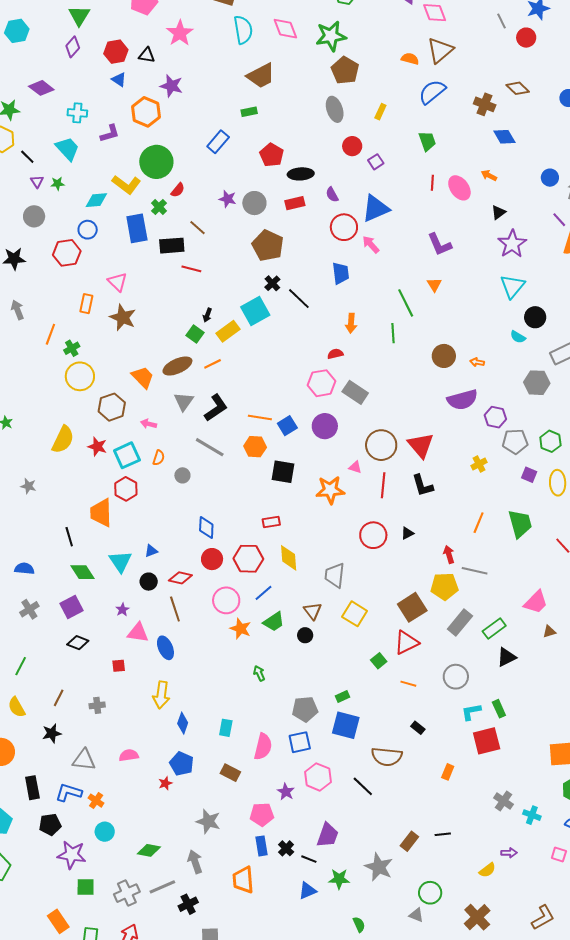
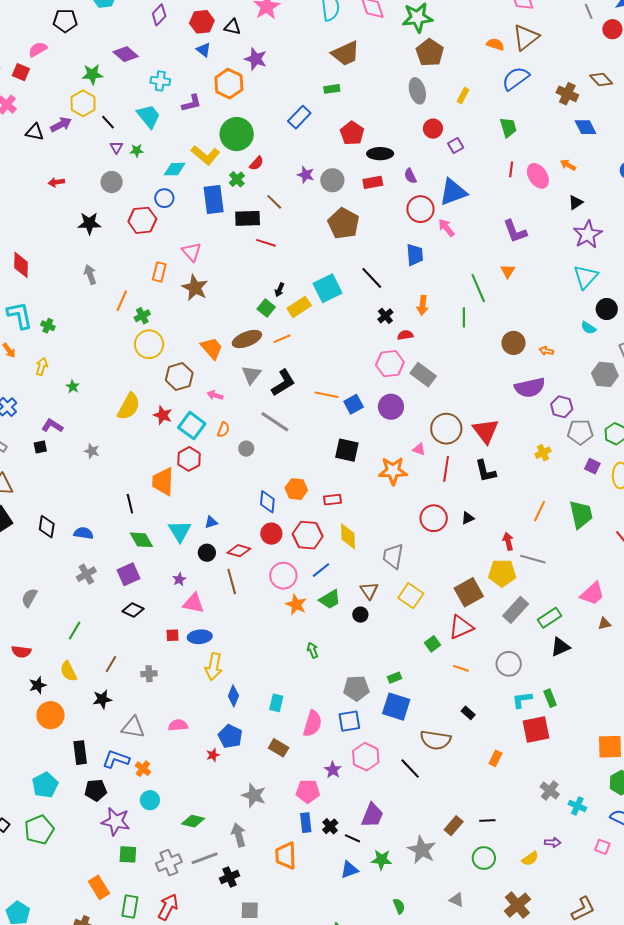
black cross: (272, 283) -> (385, 316), moved
orange hexagon: (255, 447) -> (296, 489), moved
cyan square: (127, 455) -> (192, 426), turned -32
blue ellipse: (165, 648) -> (200, 637), moved, turned -75
green circle: (430, 893) -> (484, 858), moved

